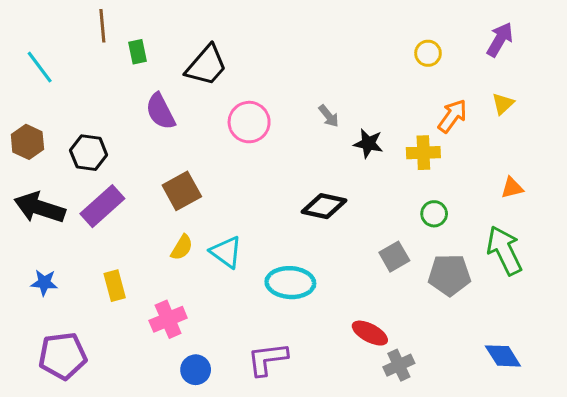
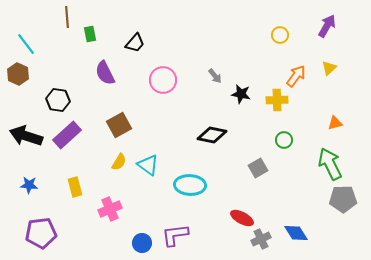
black trapezoid: (206, 65) -> (135, 43), size x0.7
brown hexagon: (27, 142) -> (18, 74), moved
gray pentagon: (449, 275) -> (343, 199), moved
blue diamond: (503, 356) -> (296, 233), moved
blue circle: (196, 370) -> (142, 243), moved

